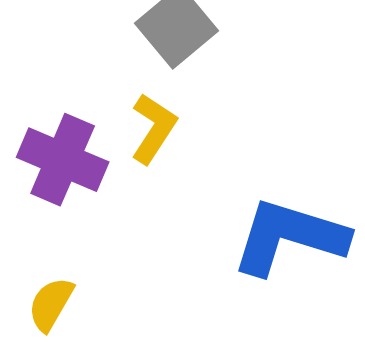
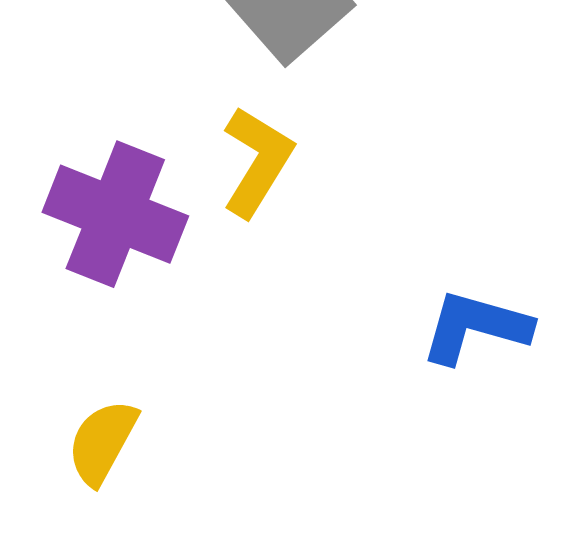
blue L-shape: (290, 237) -> (476, 327), size x0.6

